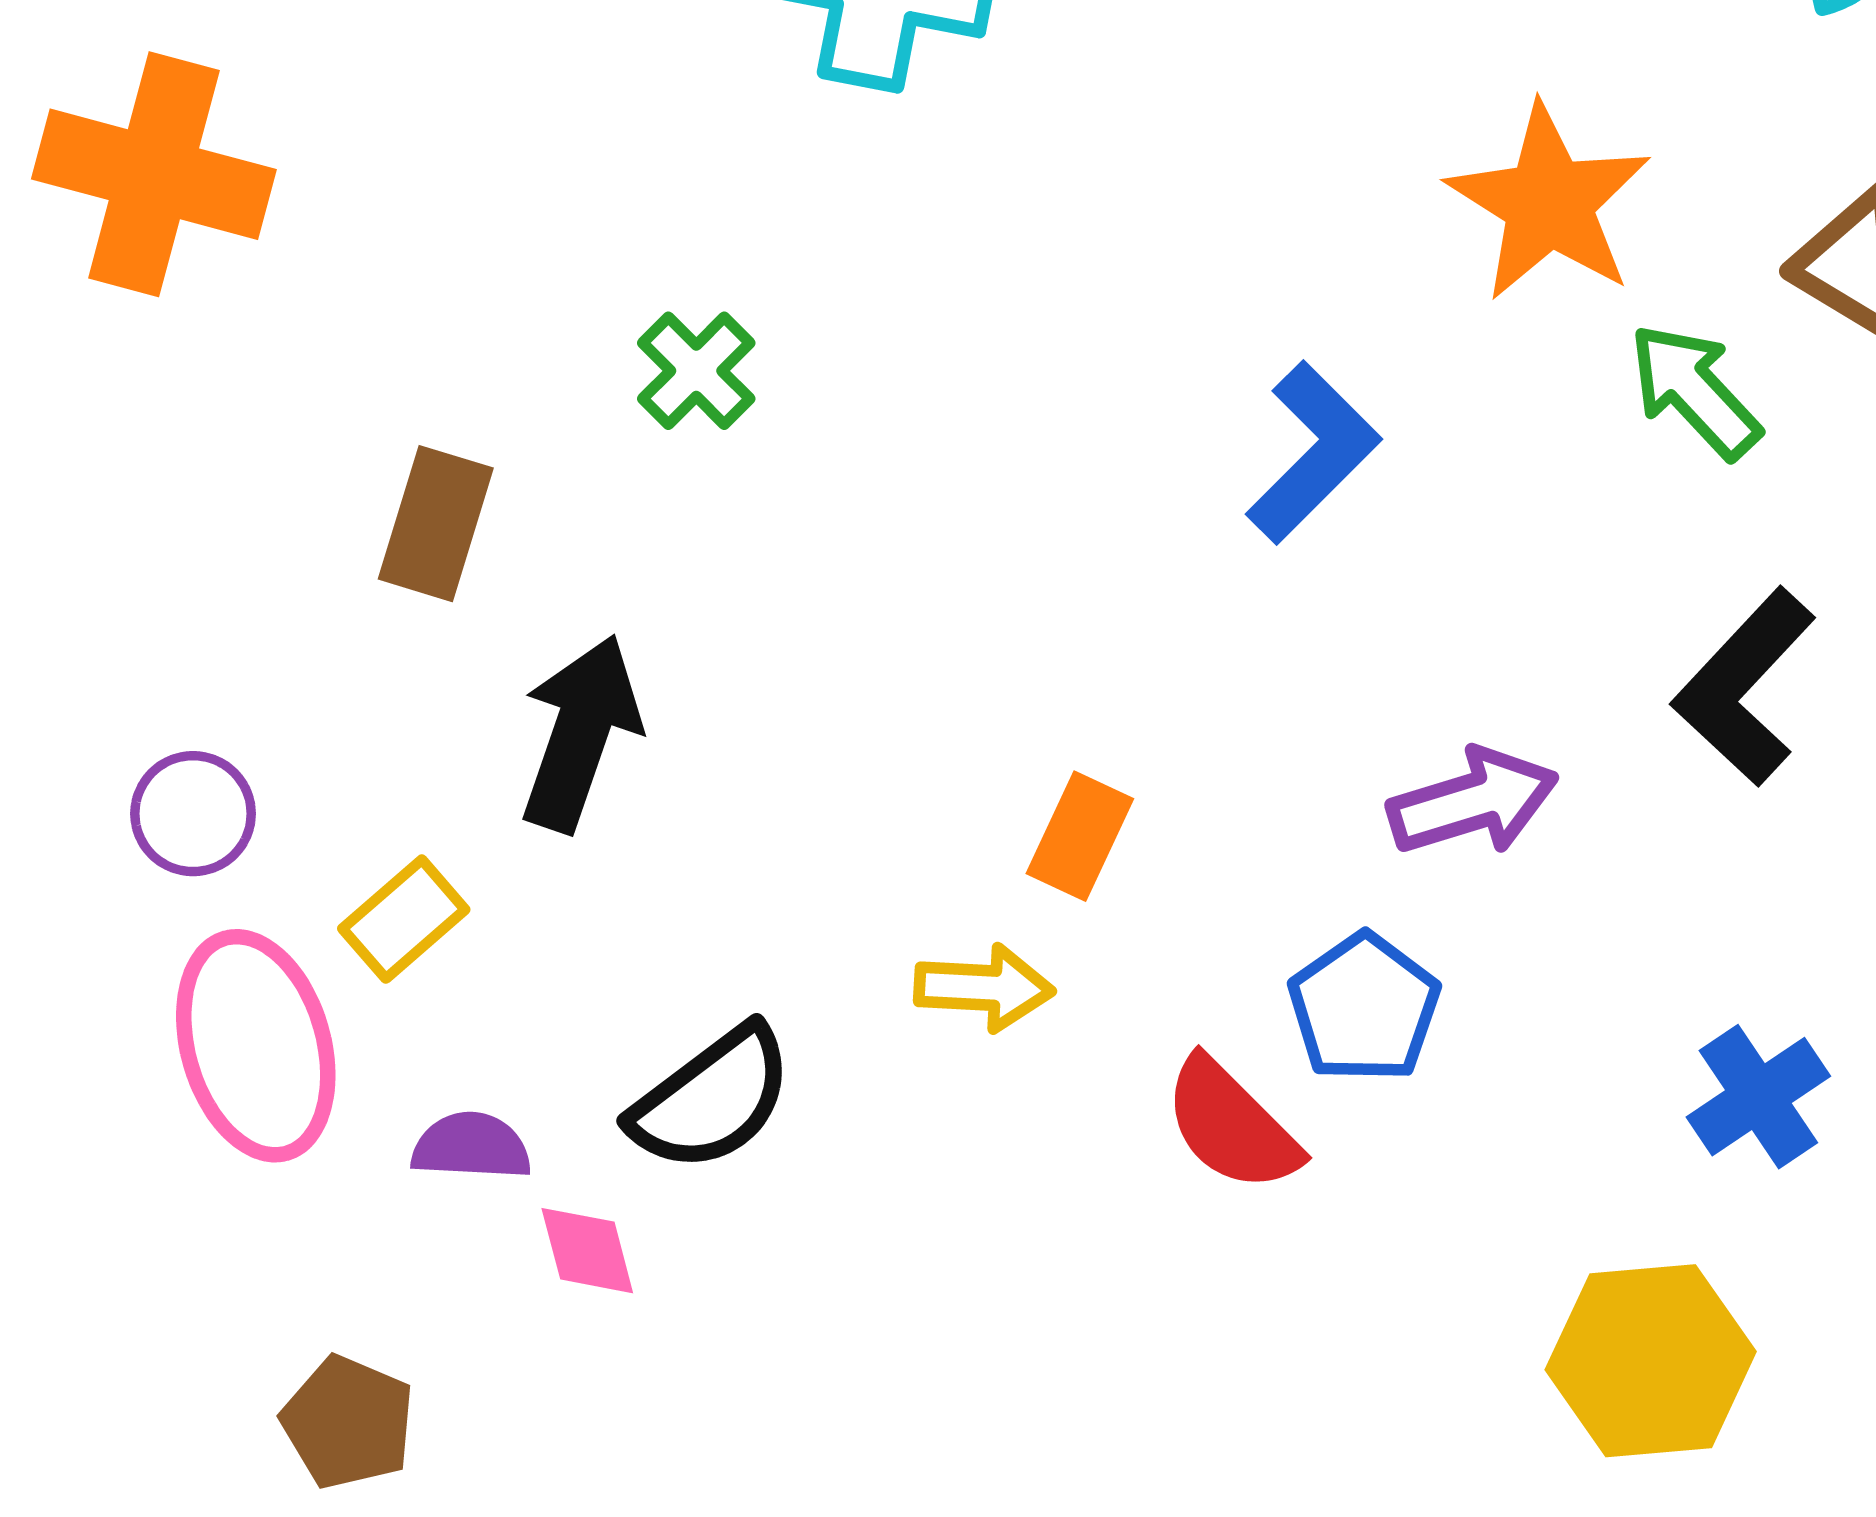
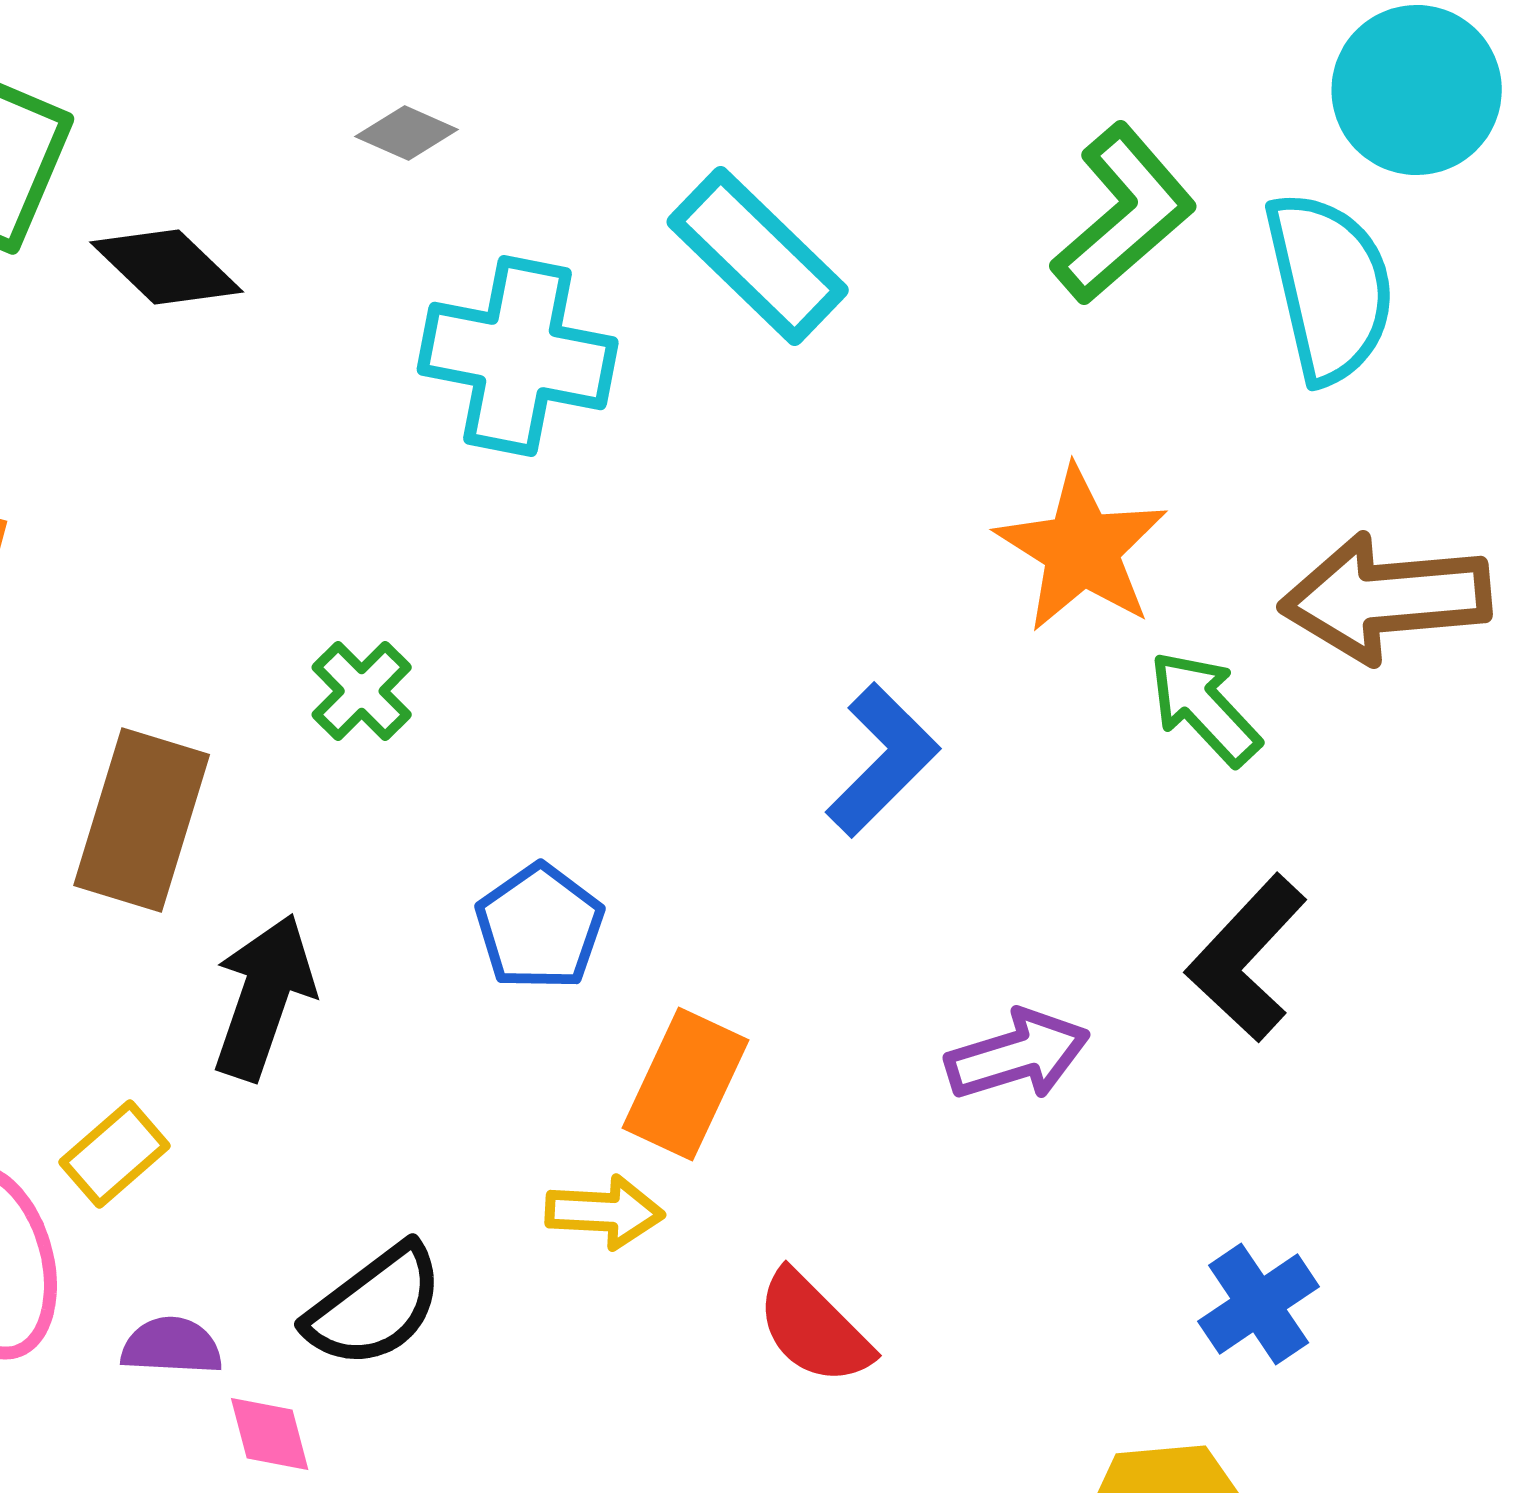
brown rectangle: (436, 524) -> (142, 820), size x1.4
orange rectangle: (1080, 836) -> (686, 1084), size x1.4
blue pentagon: (1364, 1008) -> (540, 927), moved

